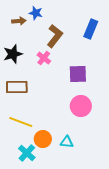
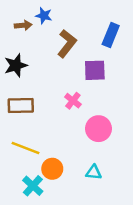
pink cross: (44, 58) -> (73, 101), moved
purple square: (78, 74) -> (95, 70), moved
cyan triangle: (67, 142) -> (94, 172), moved

